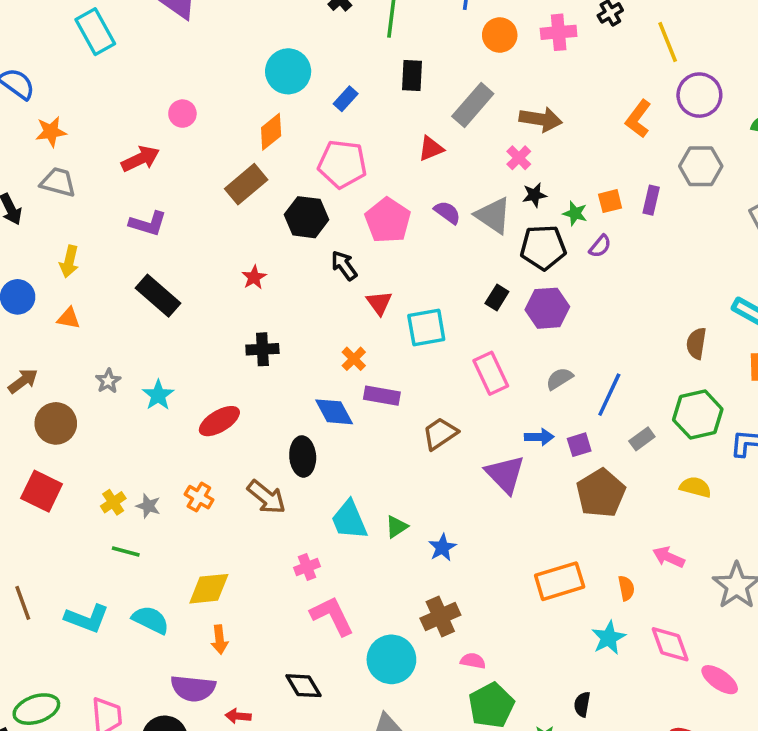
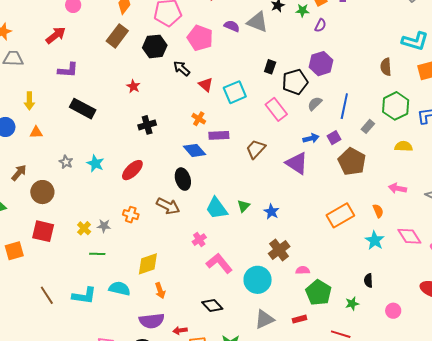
black pentagon: (543, 247) -> (295, 82), moved
purple hexagon: (547, 308) -> (321, 64), moved

